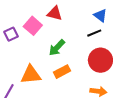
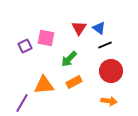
red triangle: (55, 13) -> (79, 28), moved, turned 49
blue triangle: (100, 15) -> (99, 28), moved
pink square: (33, 26) -> (46, 38), turned -30

